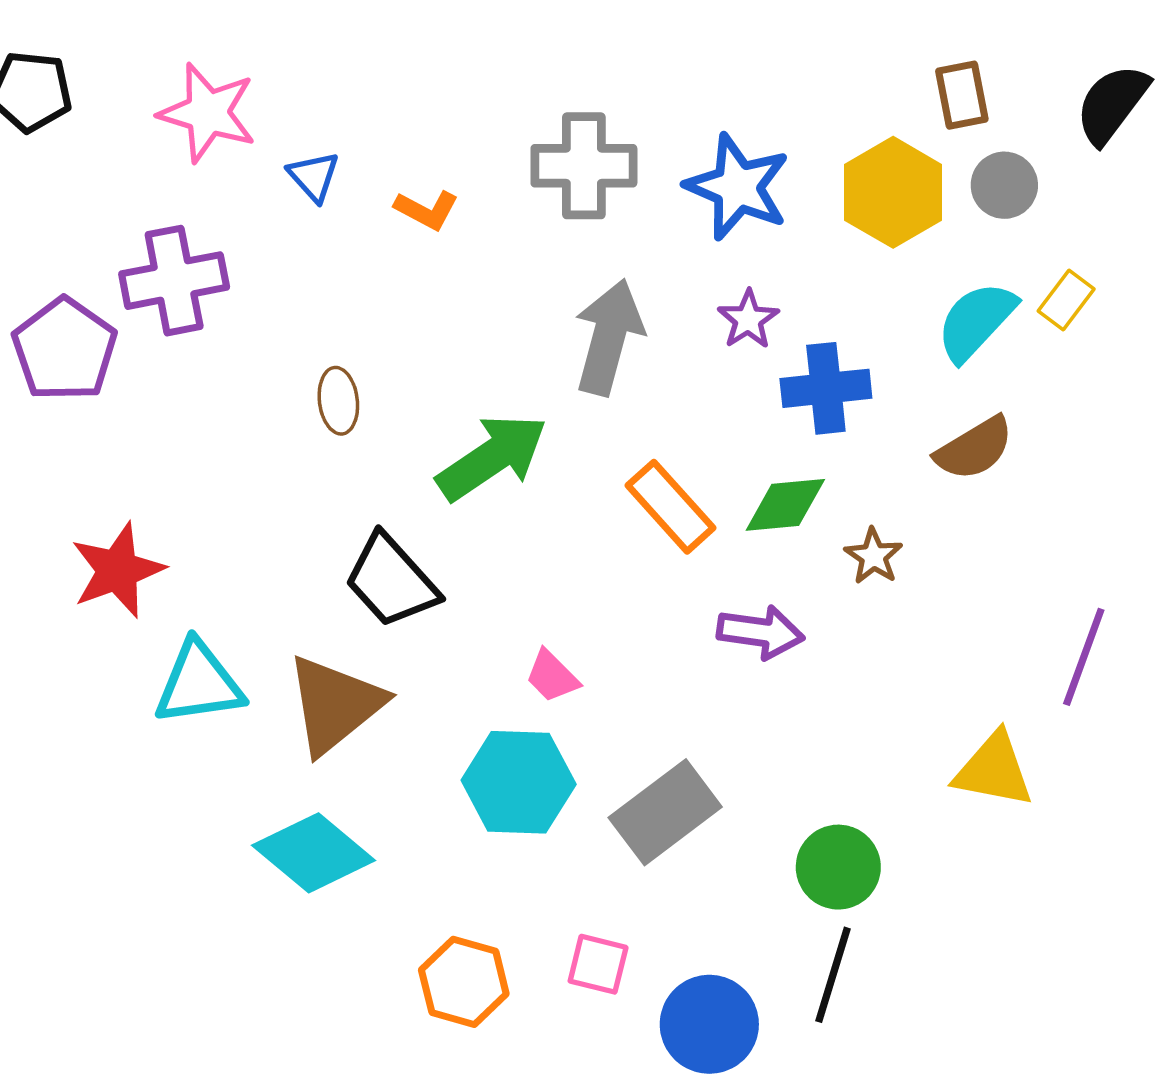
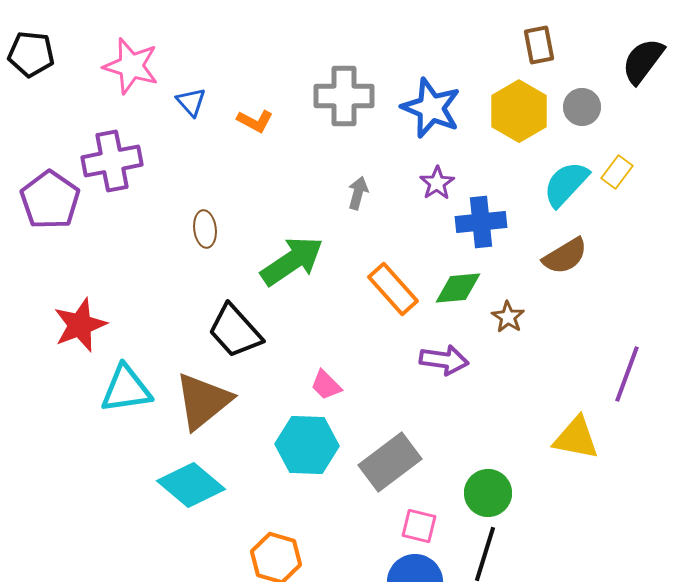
brown rectangle: (962, 95) -> (539, 45), moved
gray arrow: (609, 337) -> (358, 193), size x0.5
pink square: (598, 964) -> (419, 526), moved

